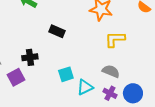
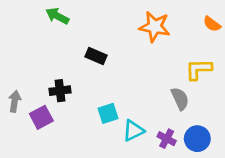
yellow L-shape: (115, 39) -> (199, 69), moved
gray semicircle: (111, 71) -> (180, 99), moved, turned 42

